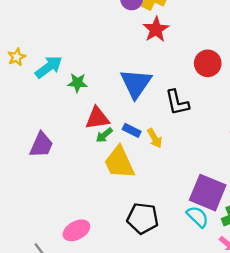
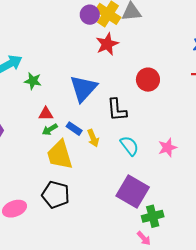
red triangle: (97, 118) -> (46, 114), size x0.7
cyan semicircle: (198, 217) -> (129, 146), moved
black pentagon: (143, 218) -> (56, 195), moved

